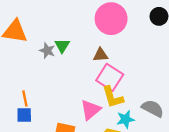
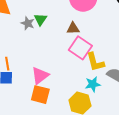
yellow L-shape: (113, 97) -> (95, 62), moved
pink triangle: (91, 110) -> (40, 76), moved

